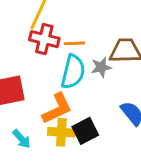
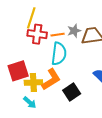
gray star: (101, 67) -> (74, 31), moved
yellow cross: (61, 132) -> (33, 82), moved

